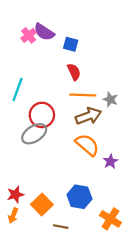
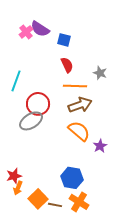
gray star: (110, 99) -> (100, 73), moved
orange square: (42, 204) -> (38, 199), moved
orange arrow: (13, 216) -> (18, 188), moved
orange cross: (110, 219) -> (79, 202), moved

